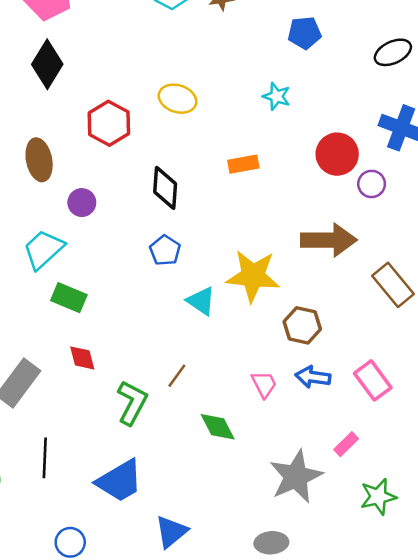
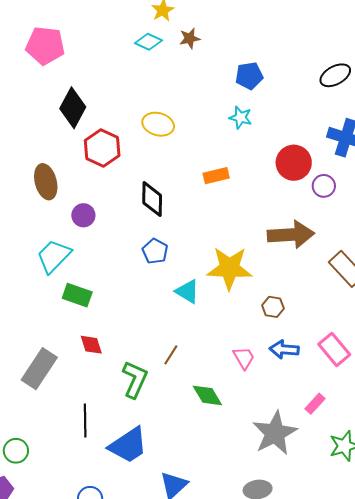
blue pentagon: (304, 33) -> (249, 76), moved
black diamond: (47, 64) -> (73, 108), moved
brown hexagon: (302, 325) -> (273, 307), size x0.7
black line: (45, 458) -> (85, 421), moved

